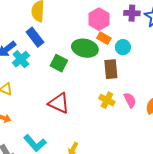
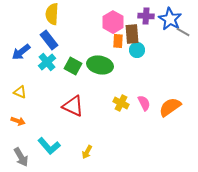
orange rectangle: (104, 38) -> (118, 41), turned 64
green ellipse: (85, 48) -> (100, 65), moved
cyan cross: (21, 59) -> (47, 62), moved
brown rectangle: (111, 69) -> (132, 34), moved

